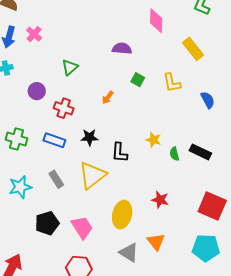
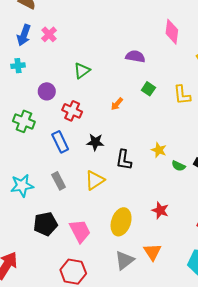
green cross: (16, 139) -> (24, 121), moved
blue rectangle: (54, 140) -> (60, 142), turned 40
green semicircle: (174, 154) -> (178, 166), turned -56
yellow triangle: (92, 175) -> (95, 180), size x0.7
gray triangle: (129, 253) -> (124, 260), turned 45

